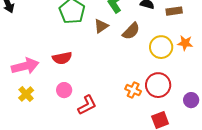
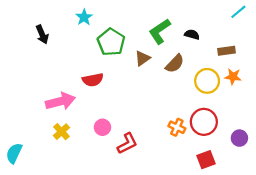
brown rectangle: (174, 11) -> (226, 51), moved
red semicircle: (62, 58) -> (93, 80), moved

